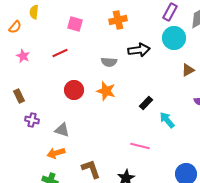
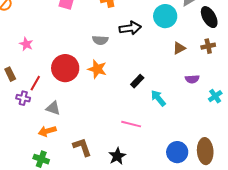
red line: (60, 53) -> (35, 83), moved, turned -35
pink star: (23, 56) -> (26, 44), moved
red circle: (74, 90) -> (65, 68), size x1.4

